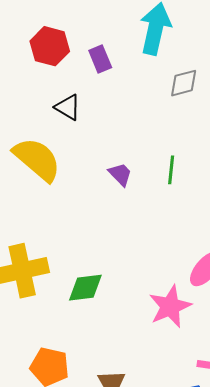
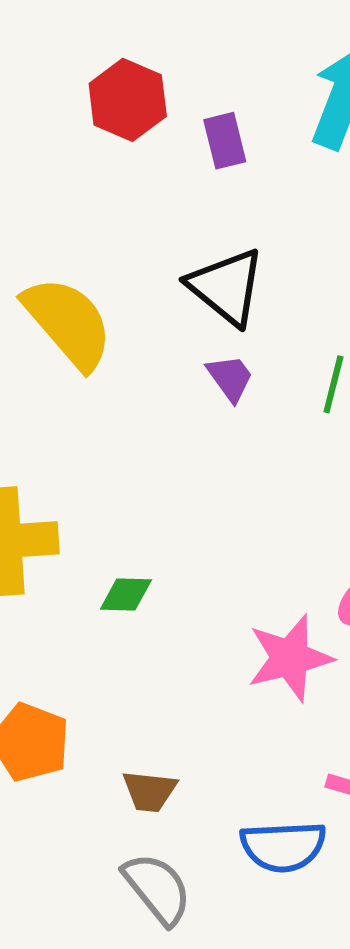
black triangle: (68, 107) -> (226, 287), moved, size x1.5
green diamond: (85, 288) -> (126, 595), size x0.7

